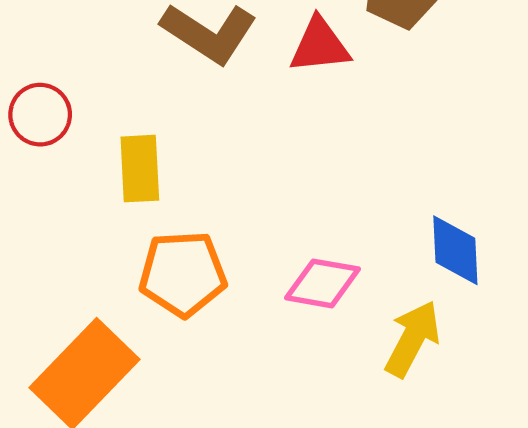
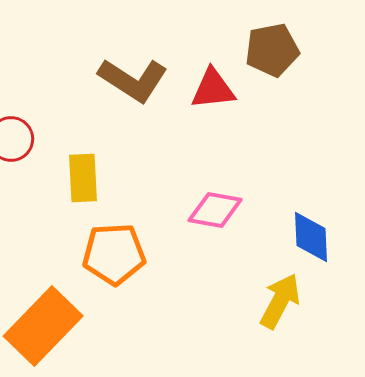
pink diamond: (322, 283) -> (215, 210), moved

